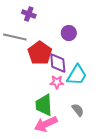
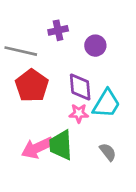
purple cross: (29, 14) -> (58, 30), moved, turned -32
red pentagon: (40, 53) -> (32, 86), moved
pink arrow: (46, 124) -> (37, 148), moved

